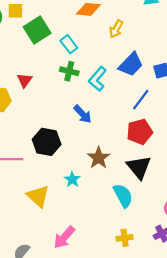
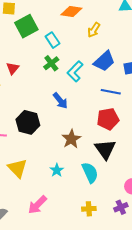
green cross: (69, 71) -> (51, 63), turned 35
blue line: (141, 100) -> (111, 92), turned 60
cyan star: (72, 179) -> (57, 170), moved

